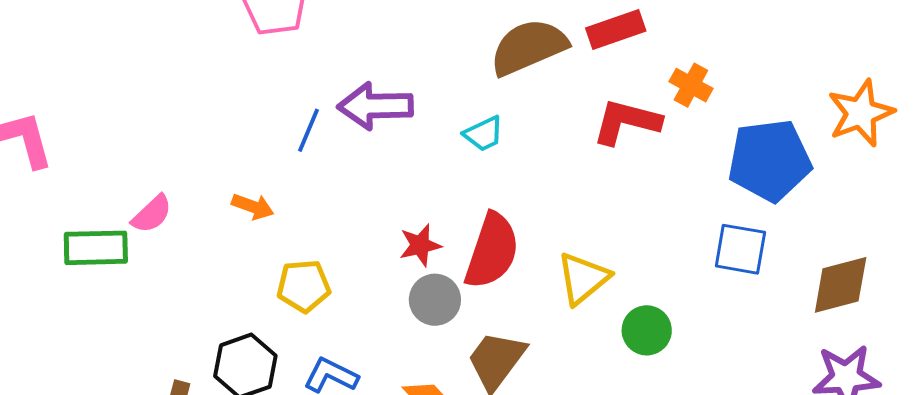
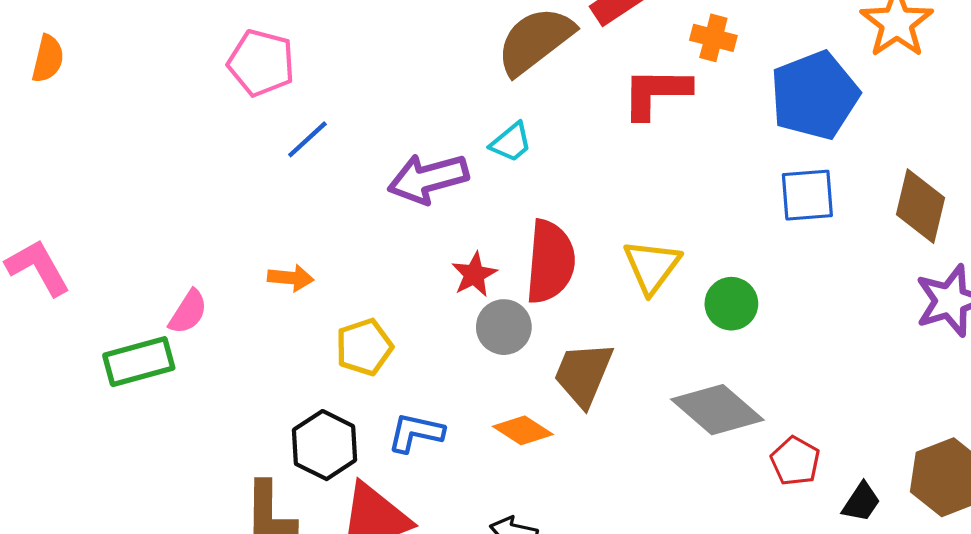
purple arrow: (375, 106) -> (428, 179), moved
blue line: (308, 130) -> (307, 139), moved, turned 39
brown diamond: (841, 285) -> (921, 206), turned -48

